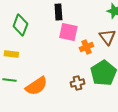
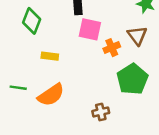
yellow rectangle: (11, 54) -> (50, 56), moved
brown cross: (77, 83) -> (101, 112), moved

